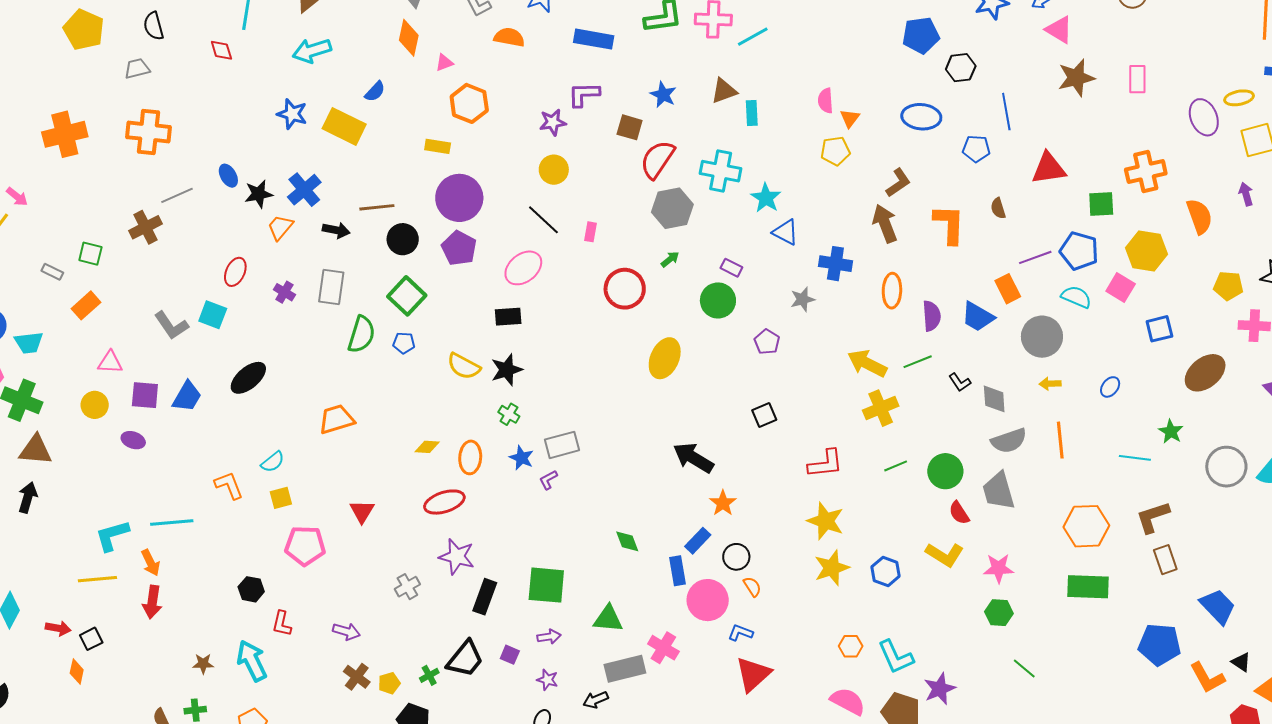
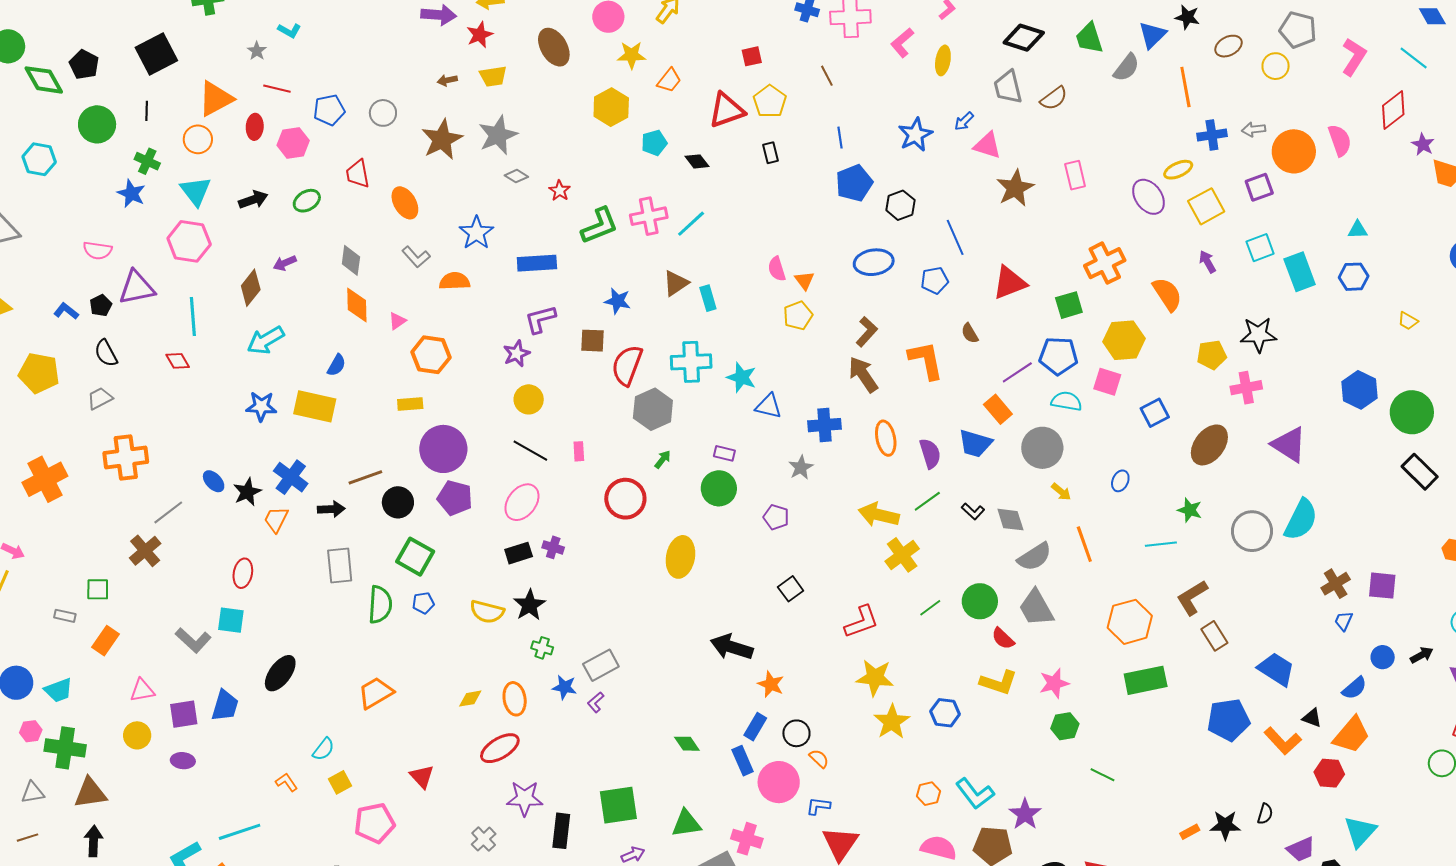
purple cross: (284, 292) -> (553, 547), moved
yellow arrow: (1050, 384) -> (1061, 492), turned -125
orange L-shape: (229, 485) -> (287, 782), size x0.7

